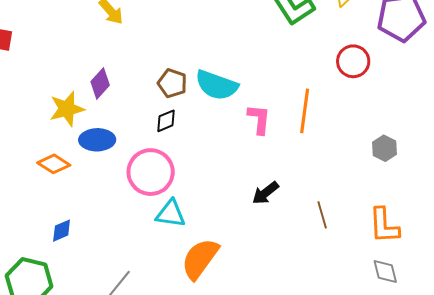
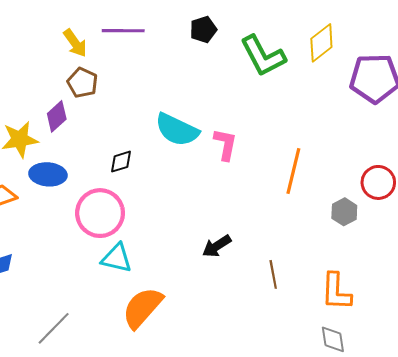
red circle: (353, 61) -> (378, 182), moved
brown pentagon: (172, 83) -> (82, 83), moved
orange line: (305, 111) -> (293, 171), moved
pink L-shape: (259, 119) -> (225, 144), moved

